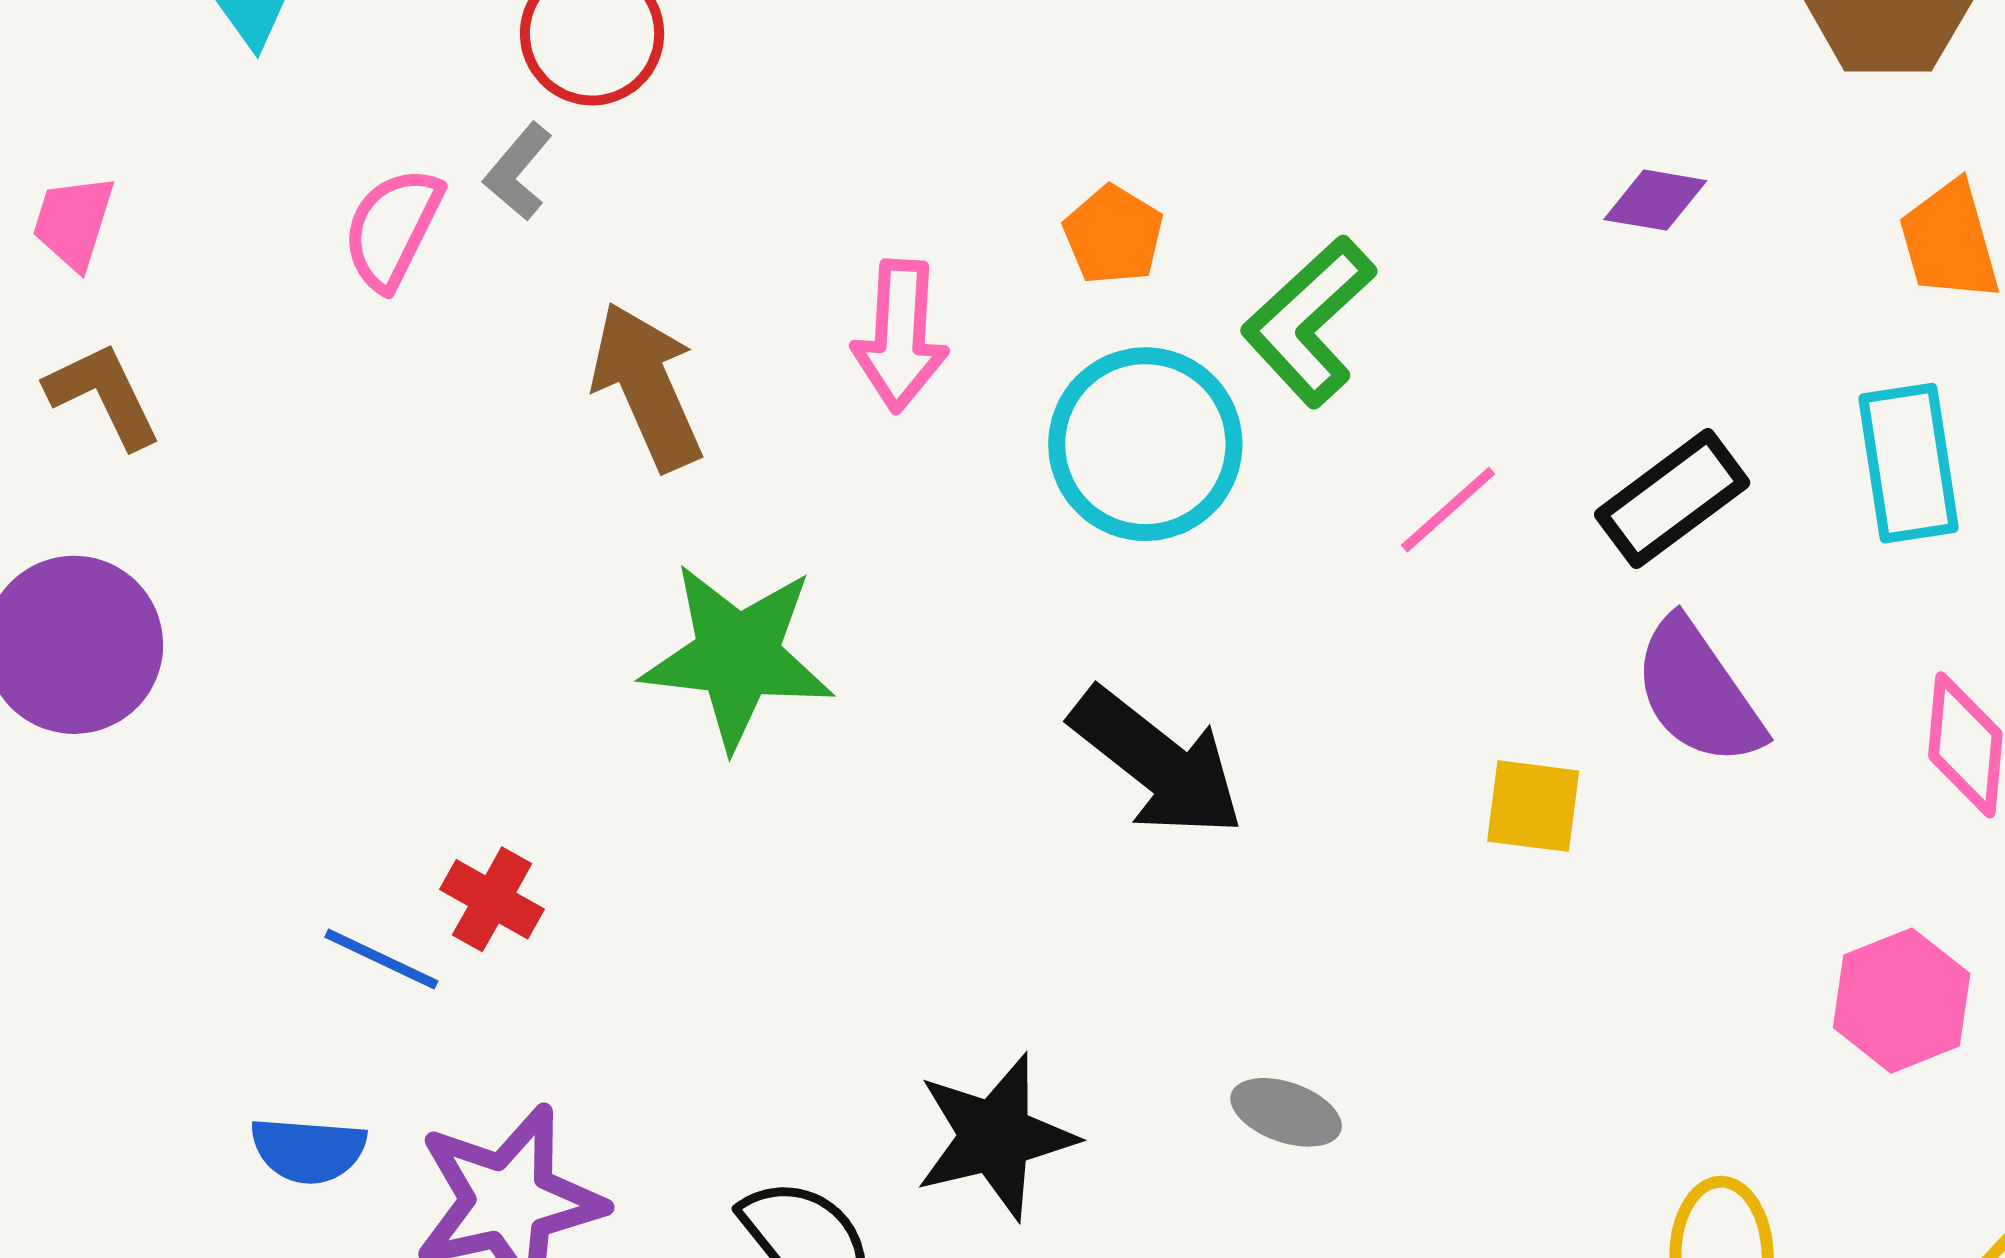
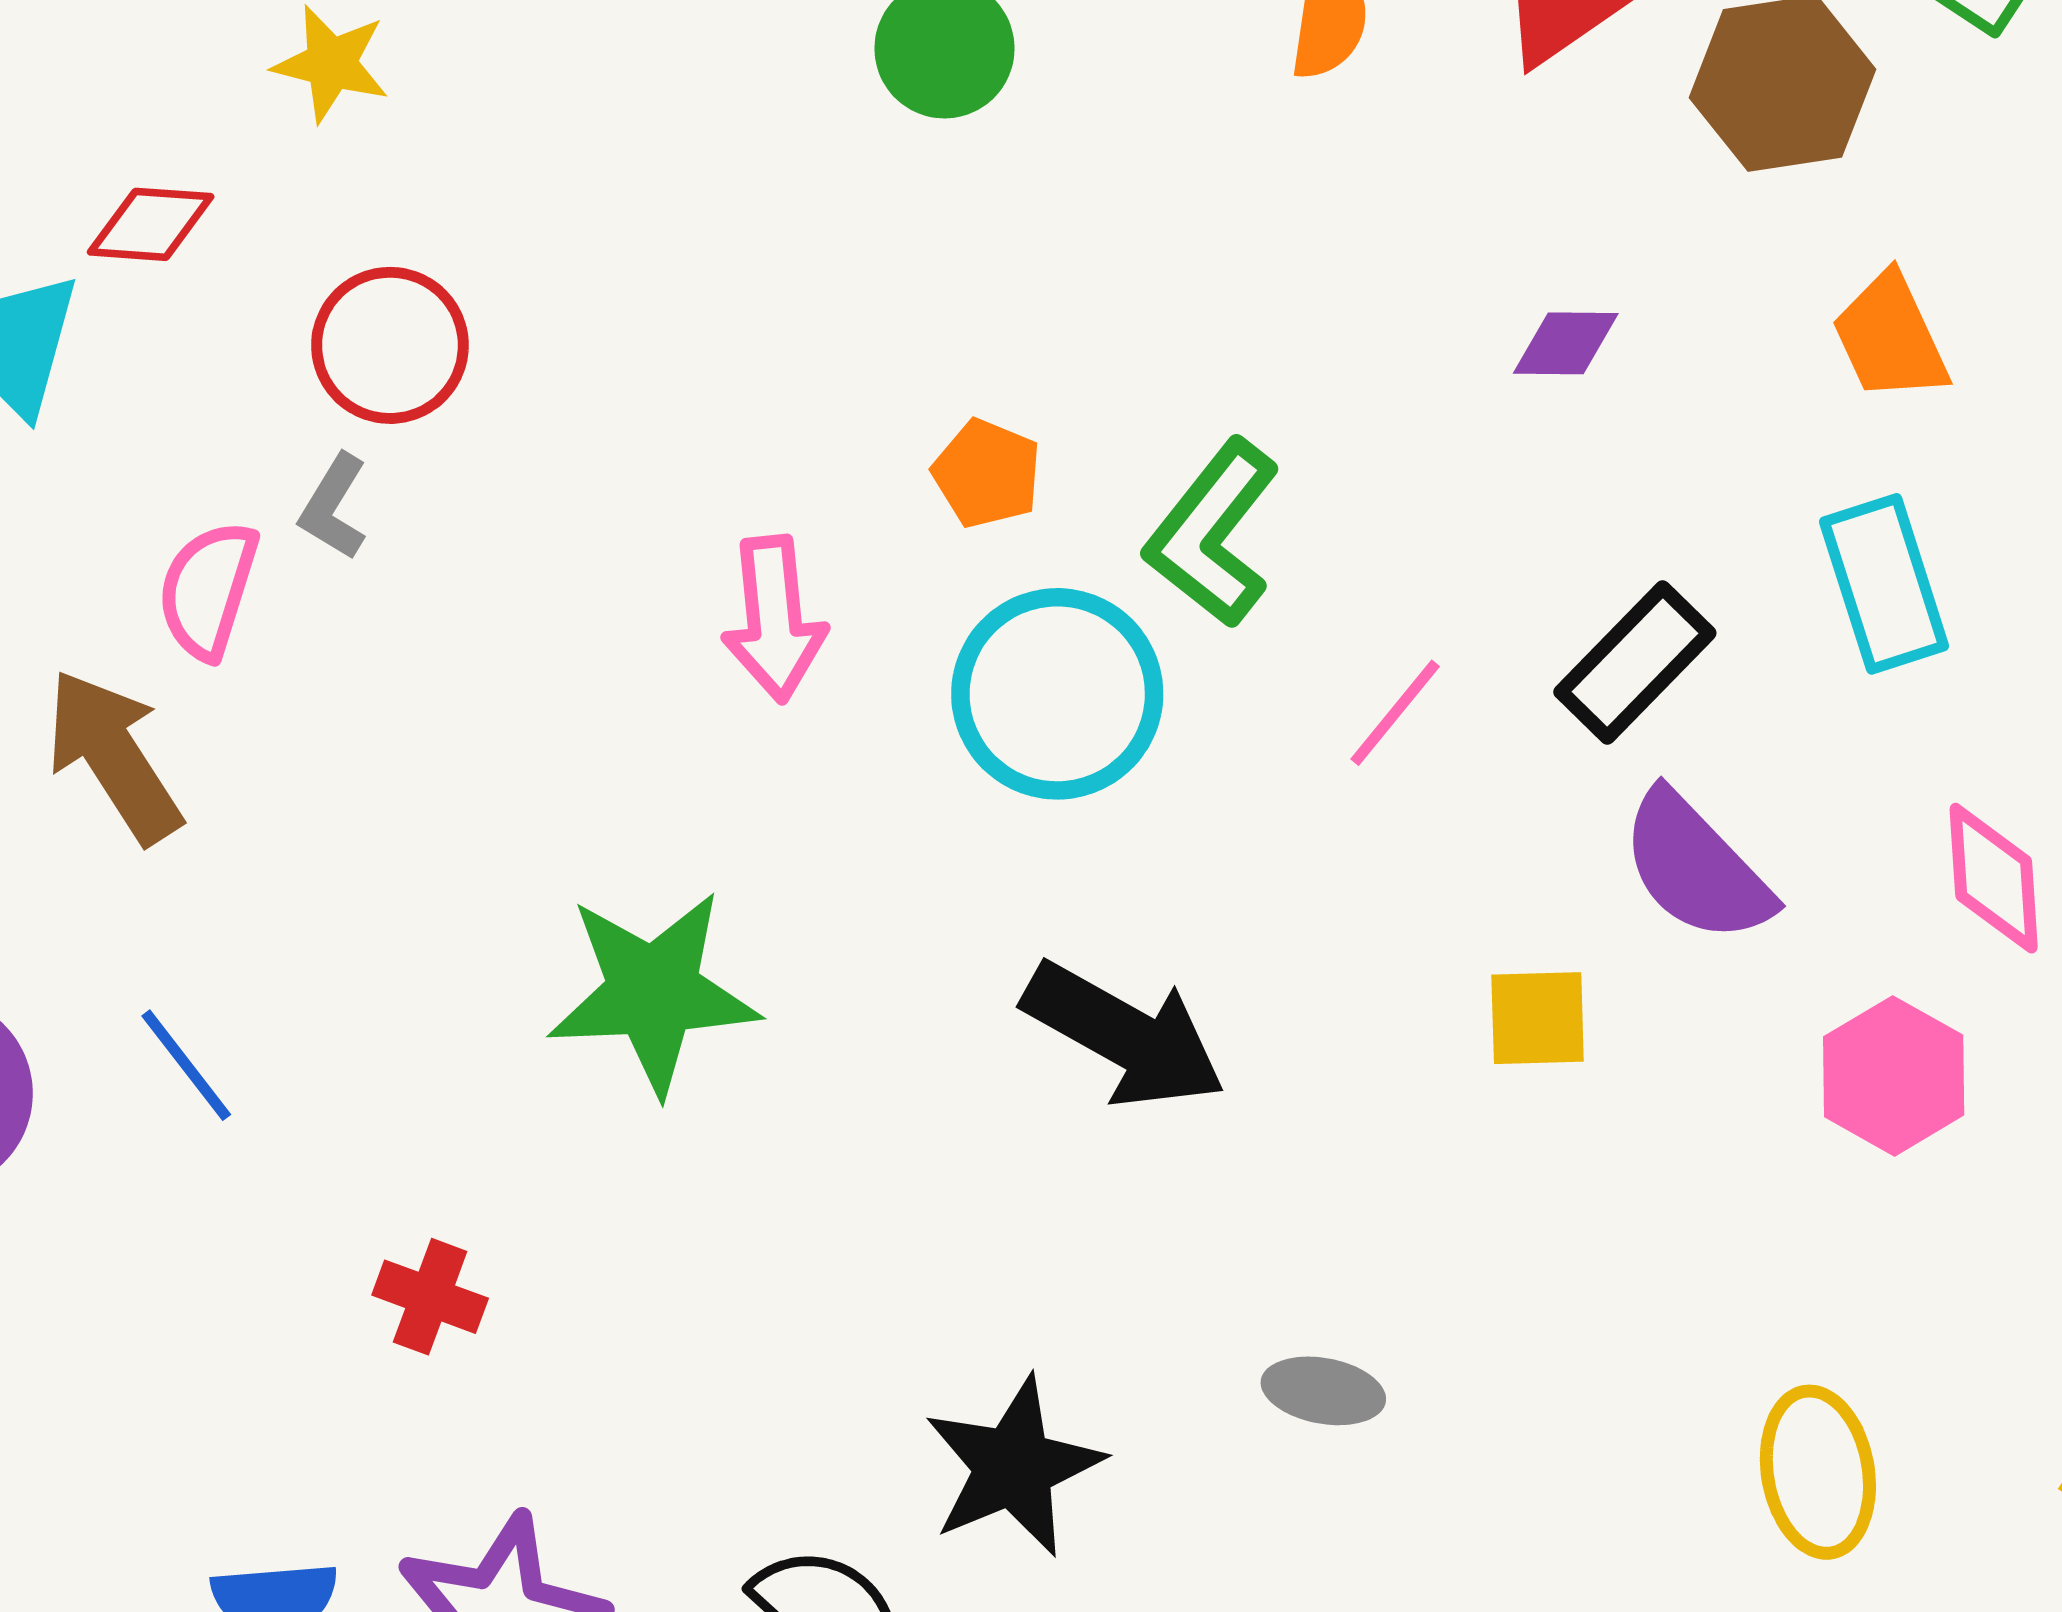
brown arrow: (647, 386) -> (114, 756), moved
blue line: (381, 959) -> (186, 1065), moved, turned 36
pink hexagon: (1902, 1001) -> (1894, 1076), moved

